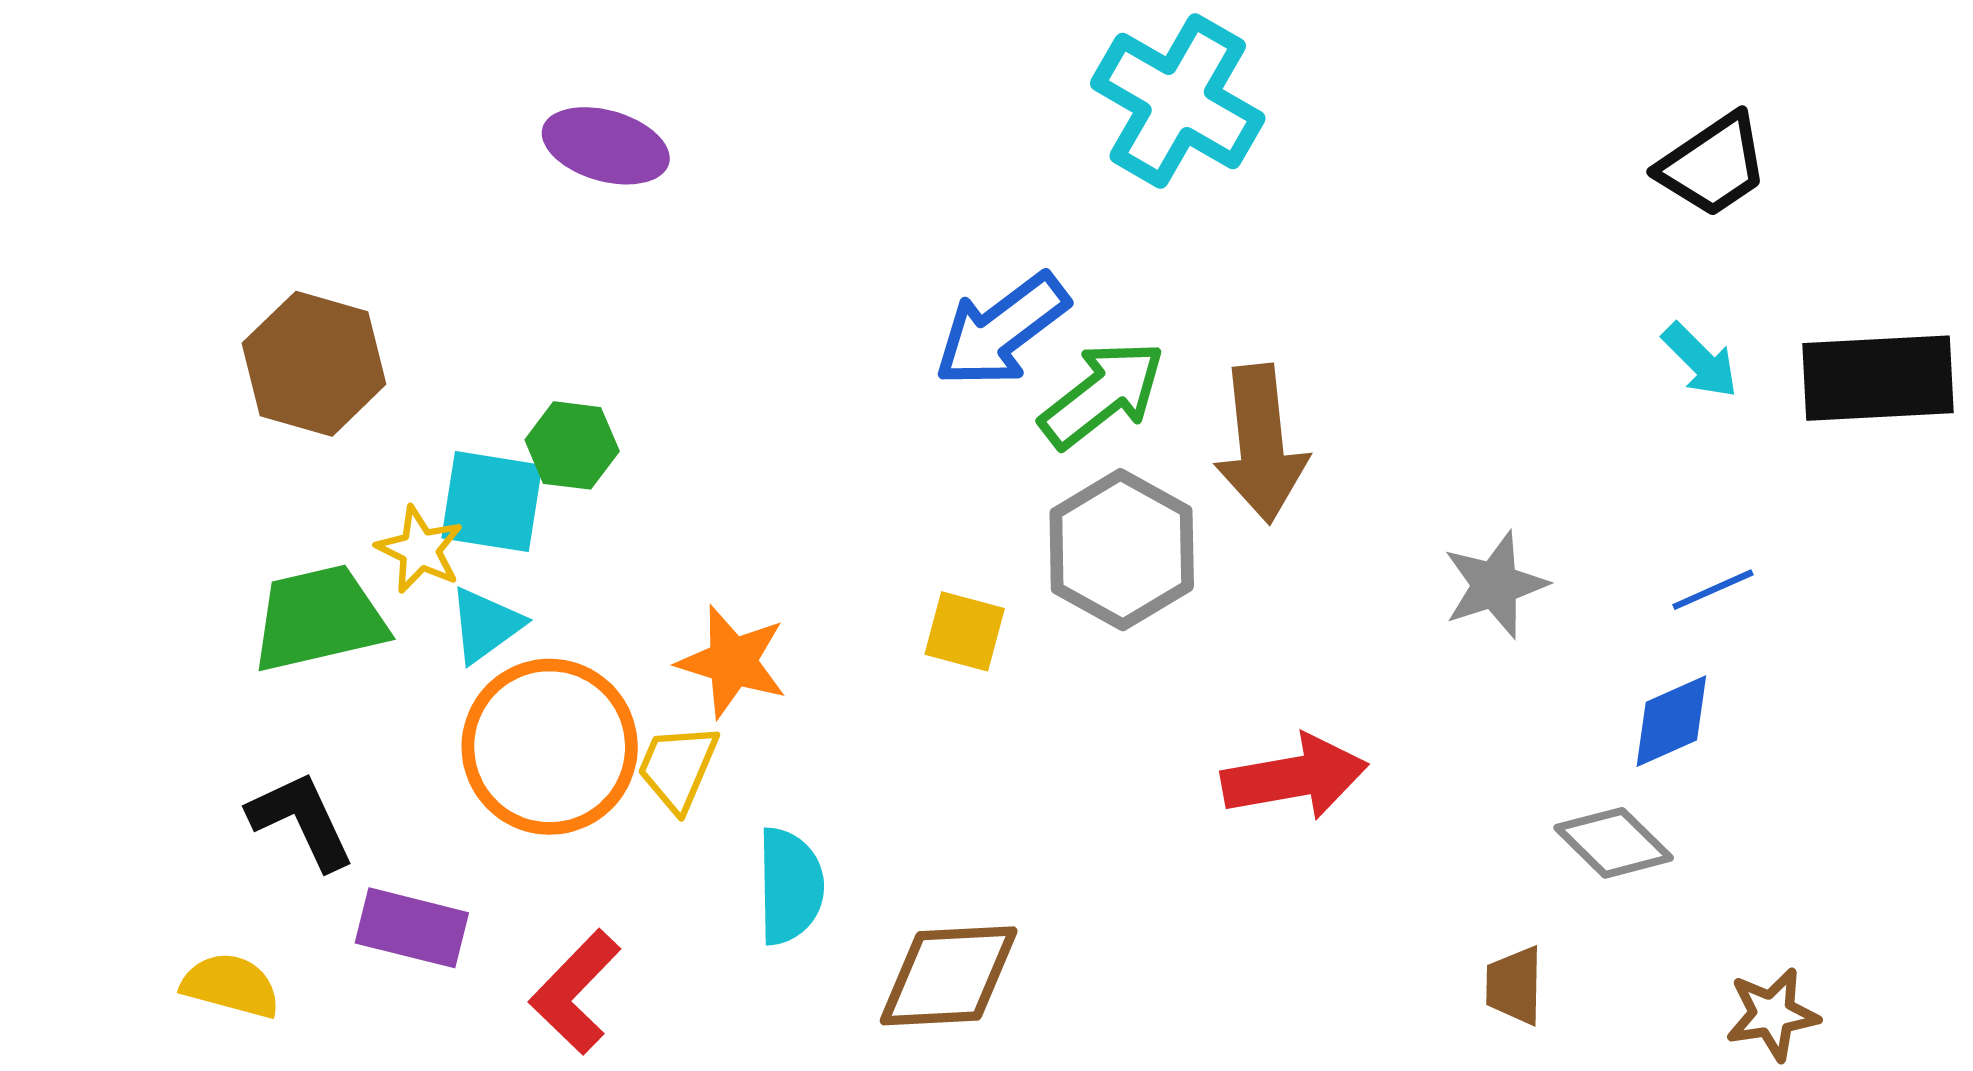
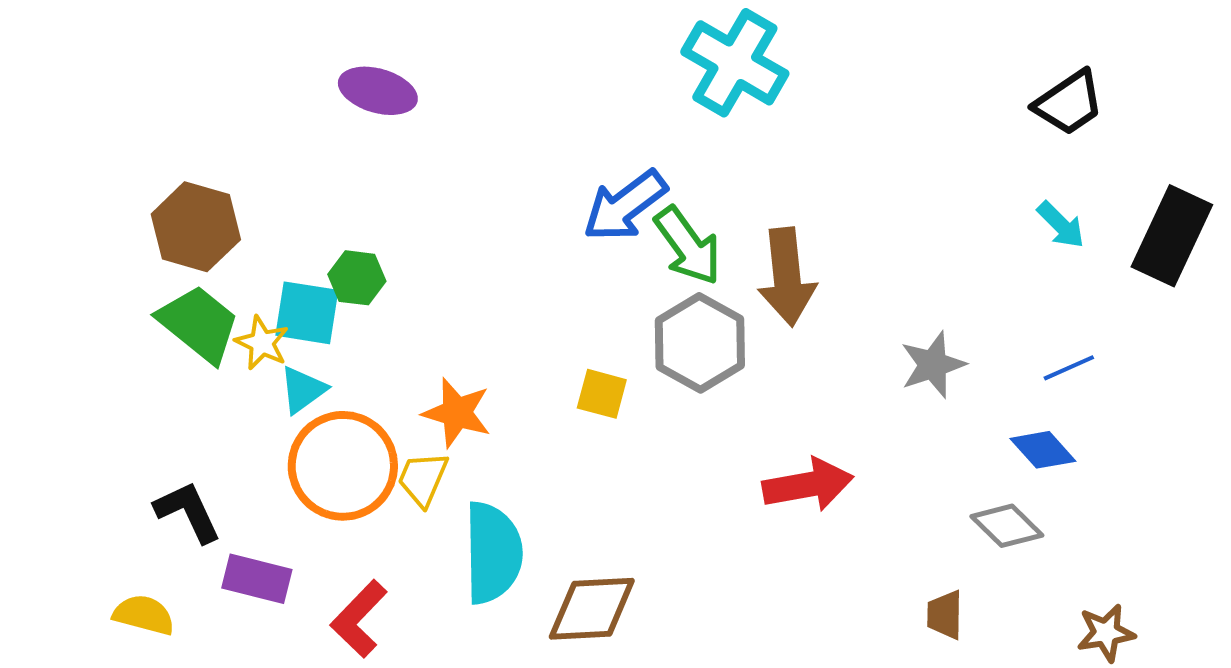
black rectangle: (1878, 378) -> (1172, 236), turned -62
green arrow: (1102, 394) -> (688, 246), turned 92
green trapezoid: (319, 619) -> (199, 324), moved, turned 52
blue diamond: (1671, 721) -> (1043, 450), turned 72
cyan semicircle: (790, 886) -> (493, 553), size x1.4

